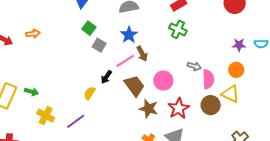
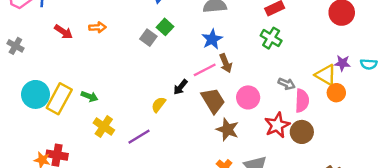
gray square: (99, 45) -> (148, 38), moved
yellow triangle: (230, 94) -> (326, 75), moved
red star: (179, 108) -> (277, 125), moved

